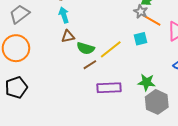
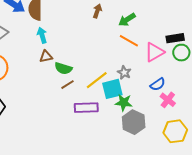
gray star: (141, 11) -> (124, 73), moved
cyan square: (140, 39) -> (112, 89), moved, size x1.5
yellow line: (111, 49) -> (97, 80), moved

